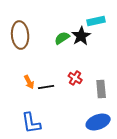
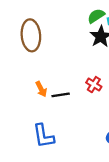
green semicircle: (62, 38) -> (96, 16), moved

